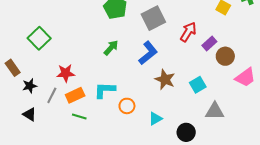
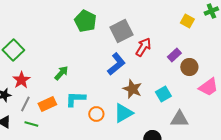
red arrow: (188, 32) -> (143, 47), moved
green arrow: (111, 48) -> (61, 73), moved
red star: (66, 73) -> (21, 80), moved, turned -30
green line: (79, 116) -> (31, 124), moved
cyan triangle: (155, 119) -> (123, 113), moved, size x1.5

